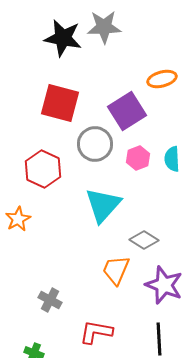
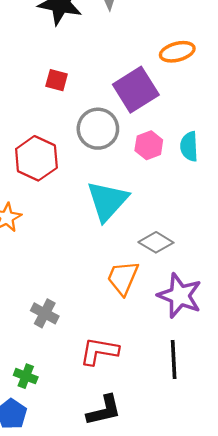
red square: (60, 103) -> (57, 80), size x0.5

